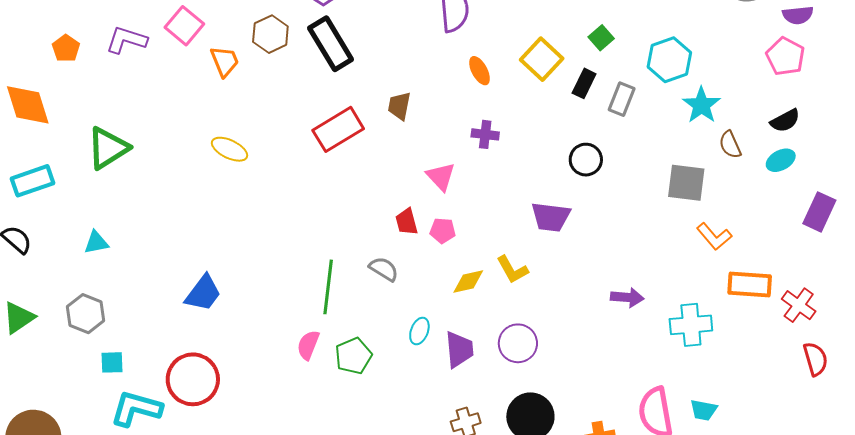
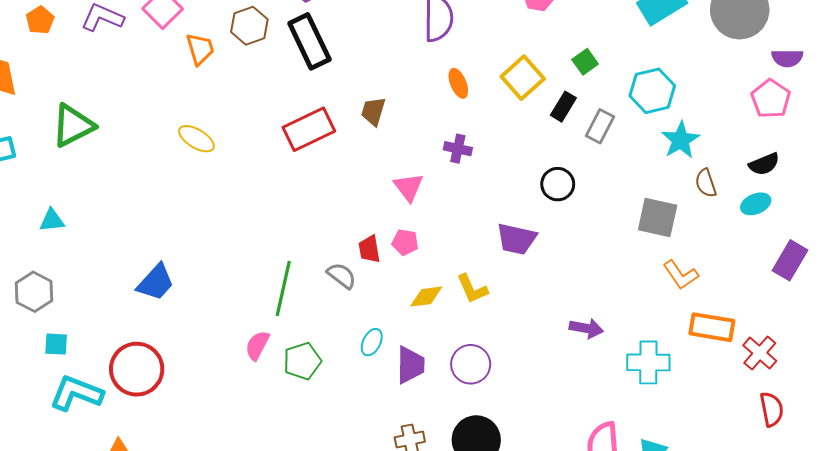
red trapezoid: (407, 222) -> (369, 249), moved

